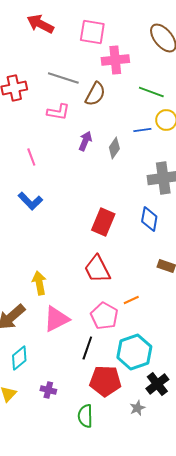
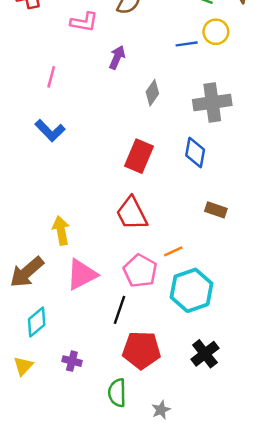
gray diamond: (114, 148) -> (152, 93), moved
pink line: (31, 157) -> (51, 77), turned 36
cyan hexagon: (134, 352) -> (191, 290), moved
gray star: (137, 408) -> (161, 410), moved

